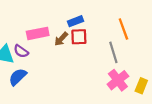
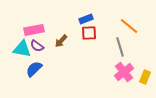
orange line: (123, 29) -> (129, 26), turned -30
pink rectangle: (38, 33) -> (34, 30), moved
brown arrow: (61, 39) -> (61, 41), moved

